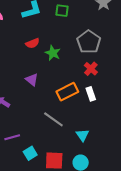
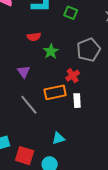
red cross: (91, 69) -> (73, 76), moved
gray line: (53, 119) -> (29, 105), moved
cyan triangle: (82, 135) -> (58, 138), turned 32

